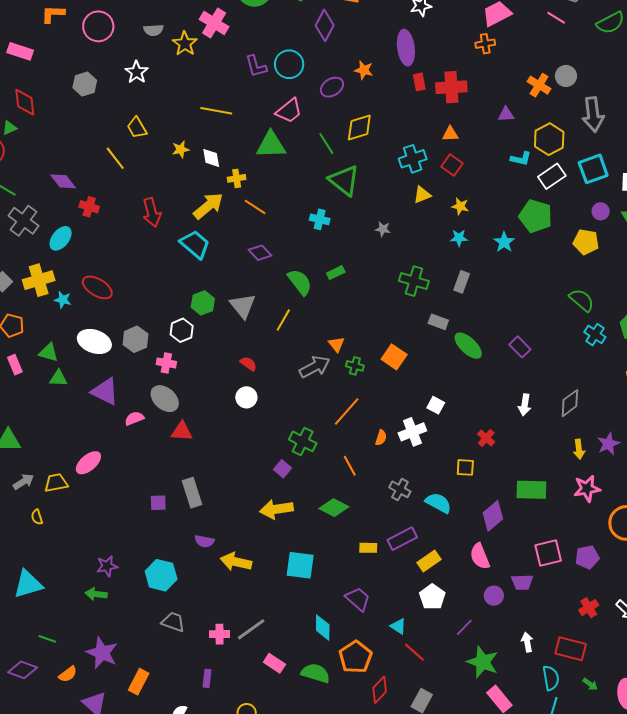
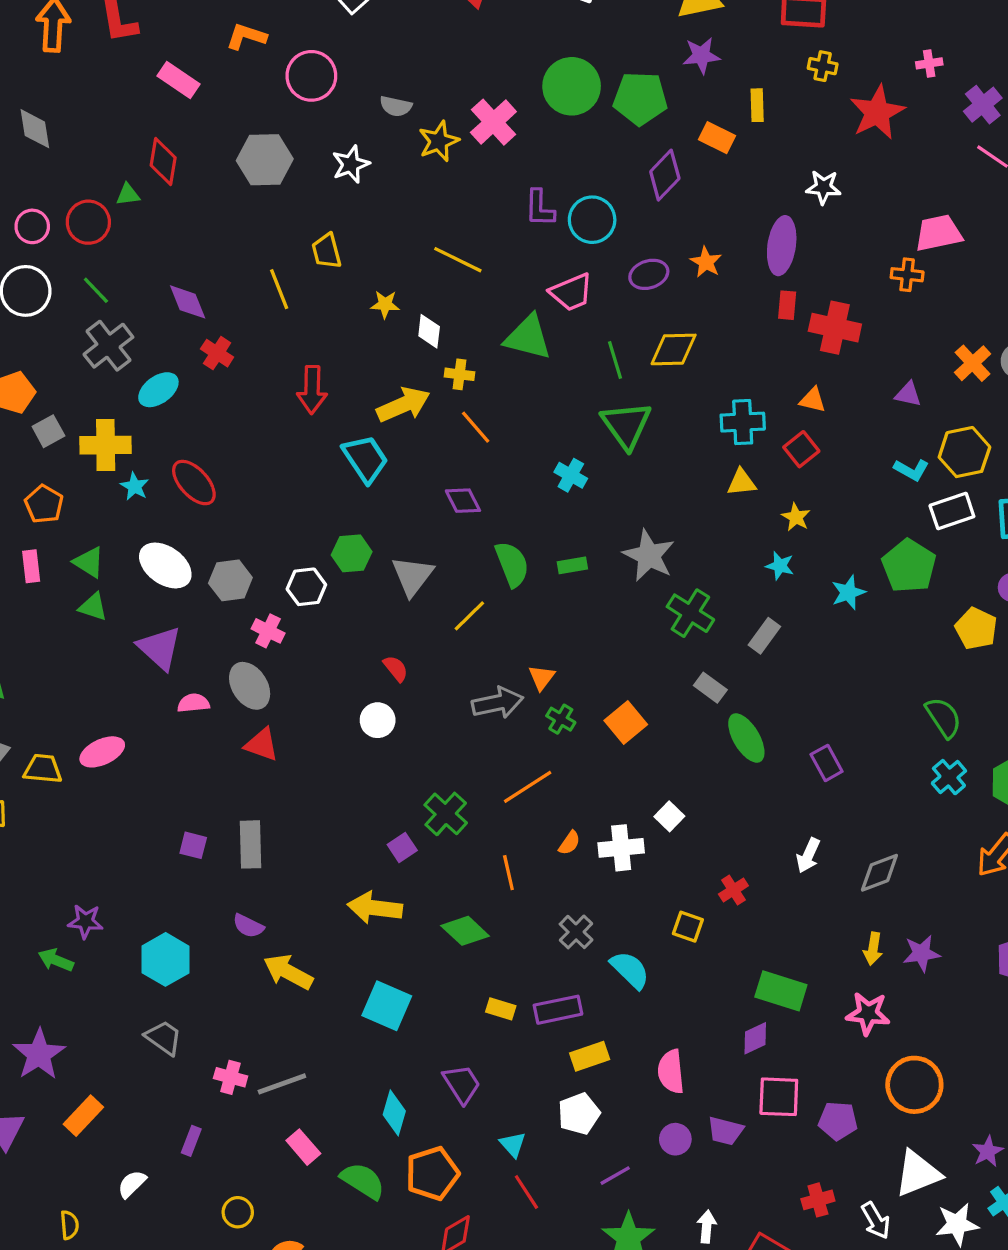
gray hexagon: (85, 84) -> (265, 160), size x1.4
gray star: (383, 229) -> (649, 555), moved, size x2.0
purple diamond: (493, 516) -> (755, 1038), moved, size x0.7

